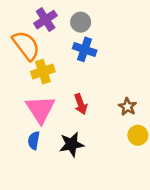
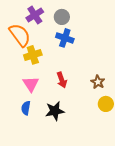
pink triangle: (40, 109) -> (31, 84), size x0.7

